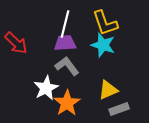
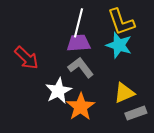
red arrow: (16, 43) -> (27, 58), moved

